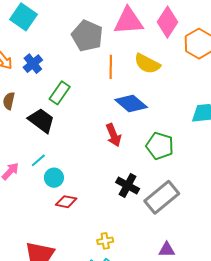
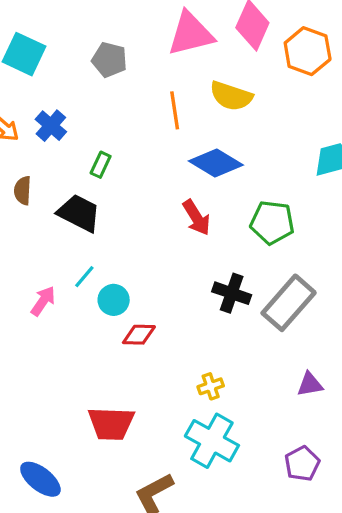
gray pentagon: (87, 36) -> (109, 60), moved, size x0.7
green rectangle: (60, 93) -> (101, 165), size x0.7

